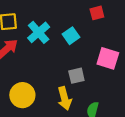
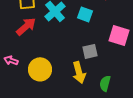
cyan square: (71, 36) -> (85, 14), turned -35

